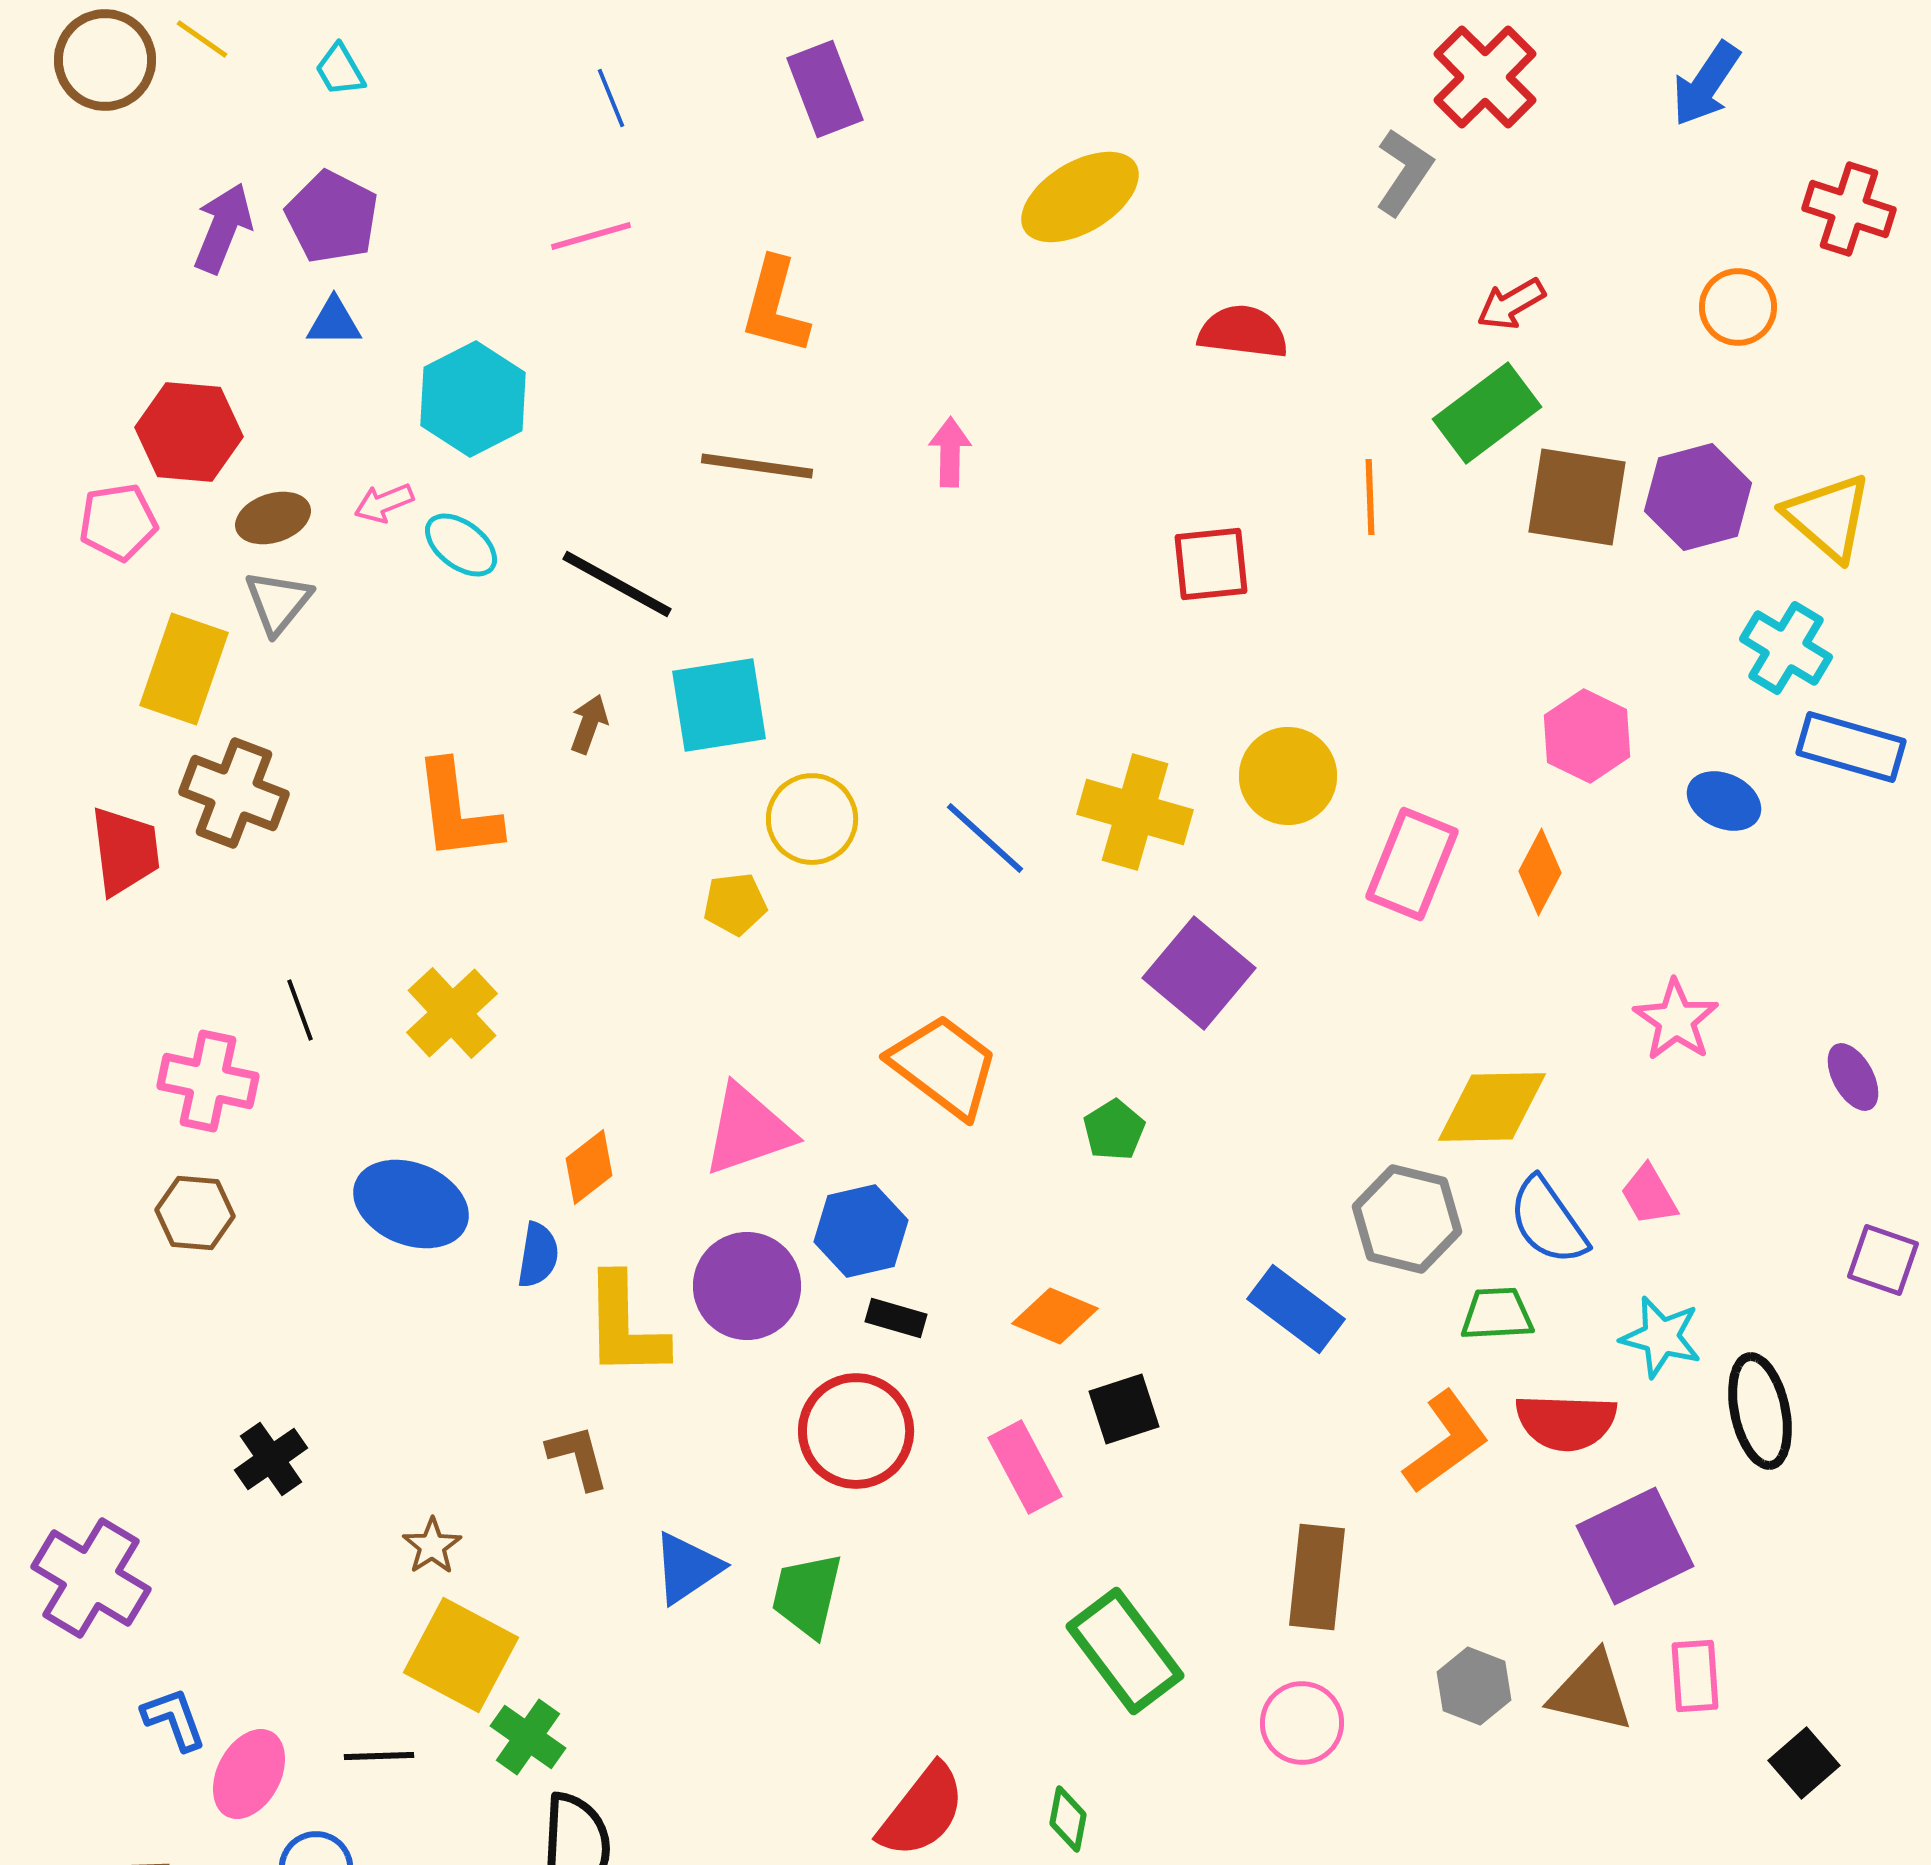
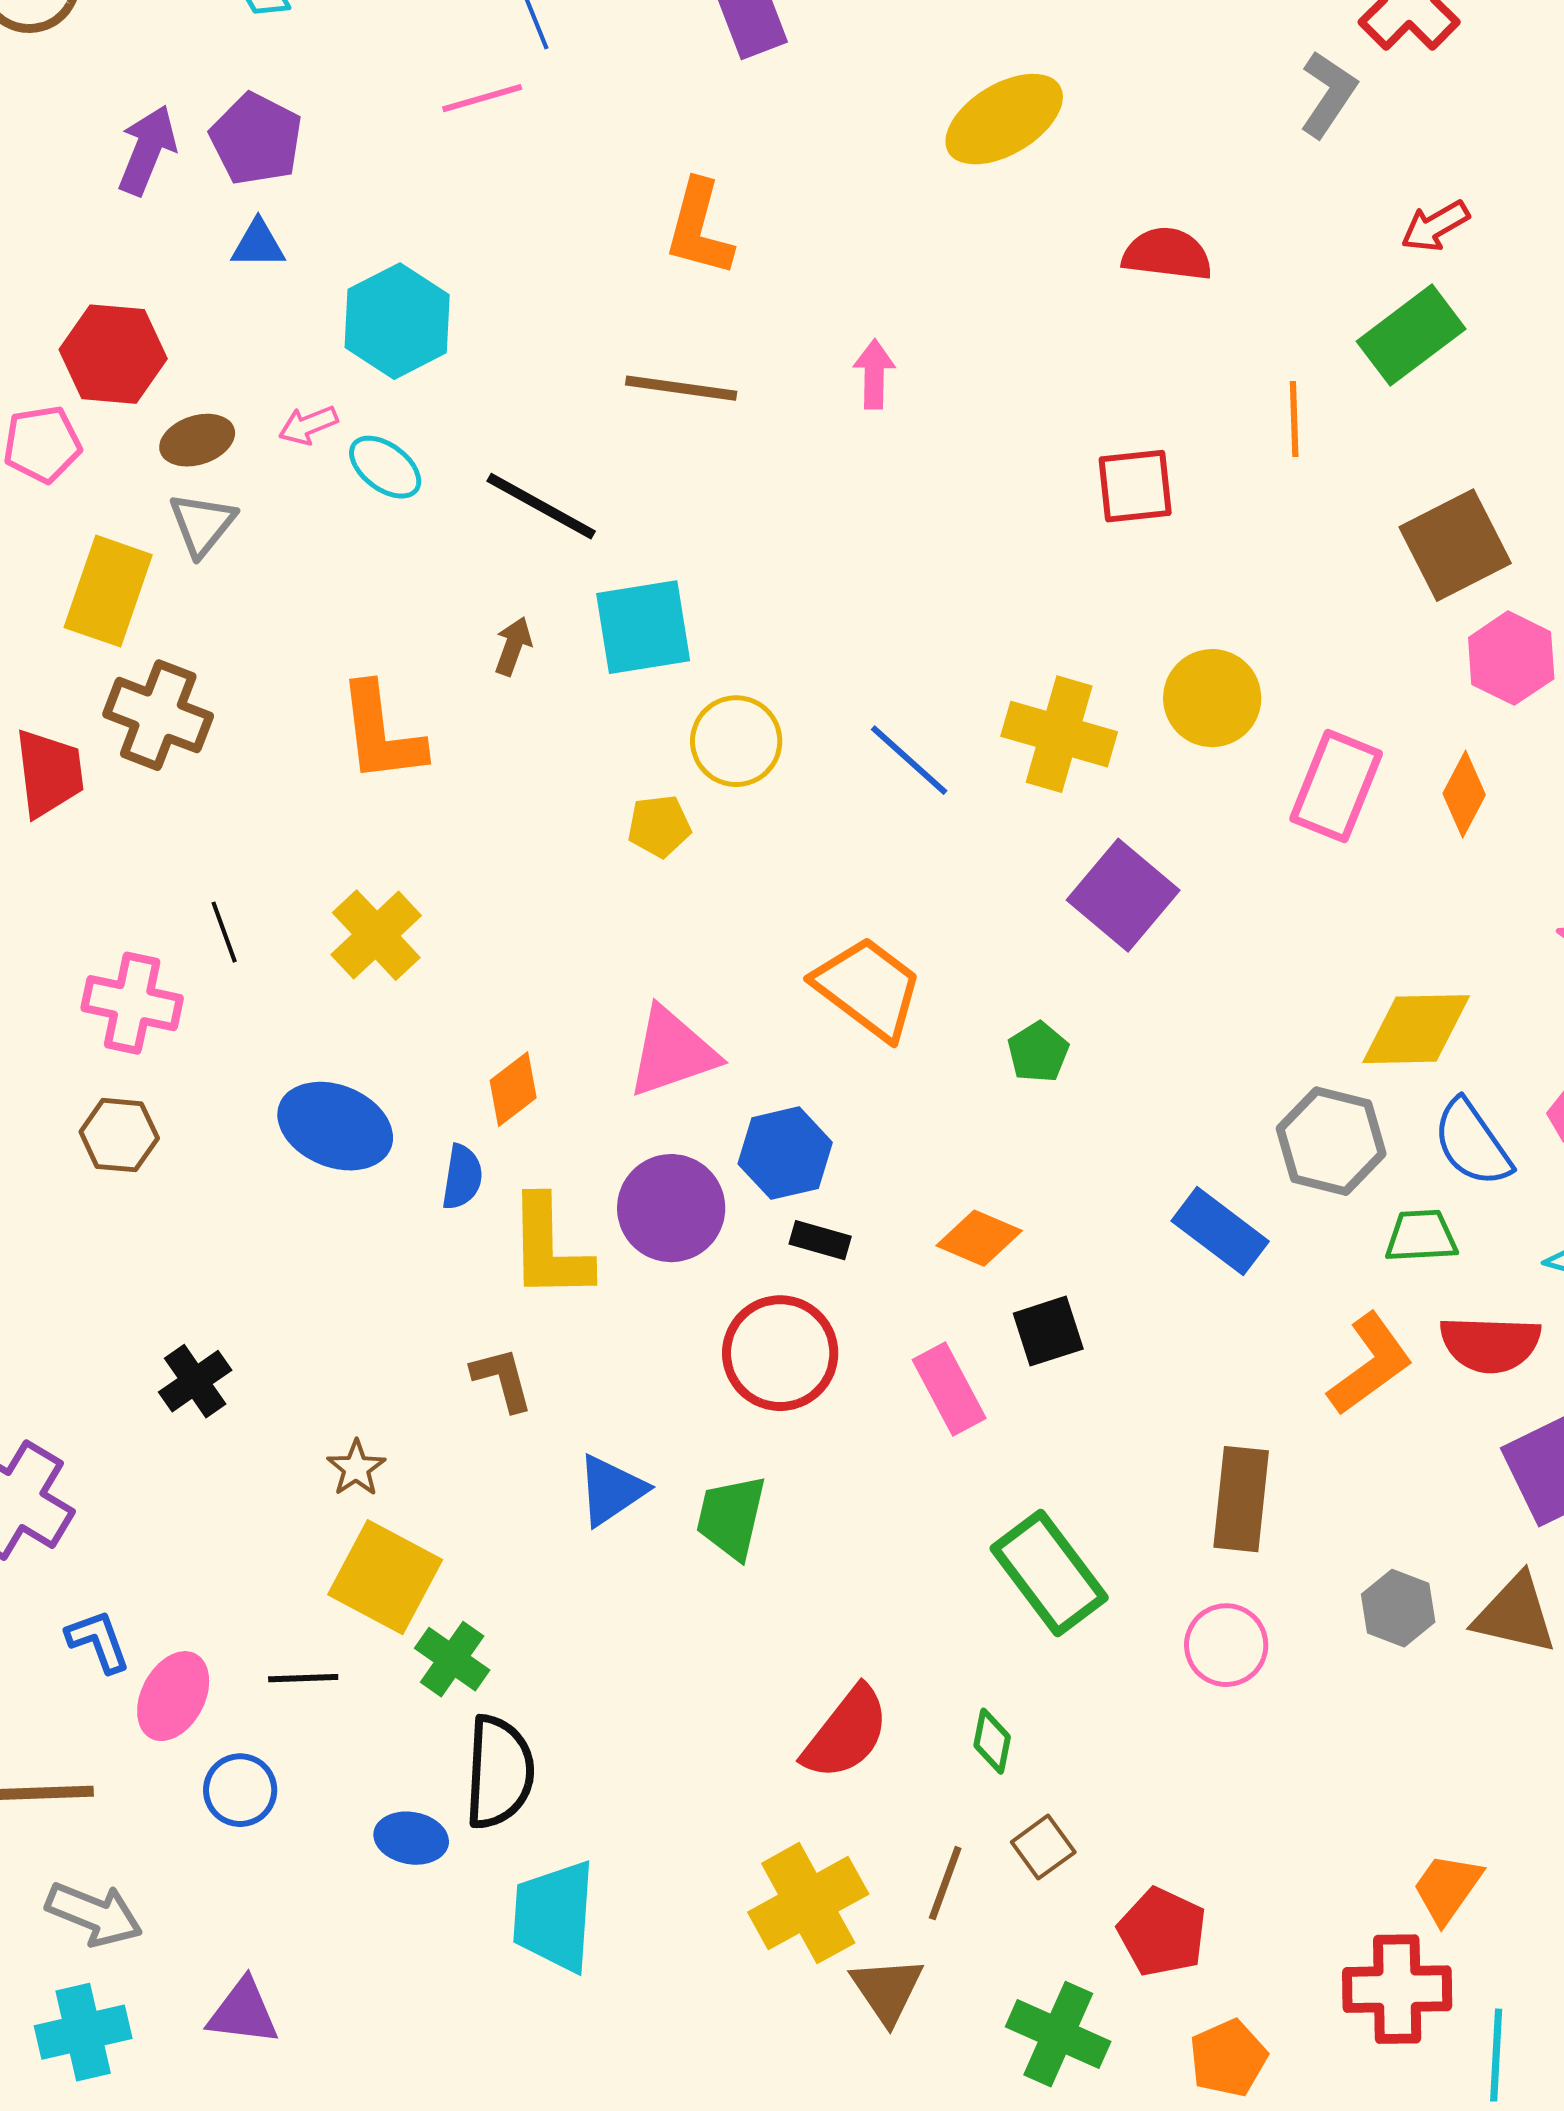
pink line: (591, 236) -> (482, 98), moved
brown square: (1577, 497) -> (1455, 545), moved, turned -36

